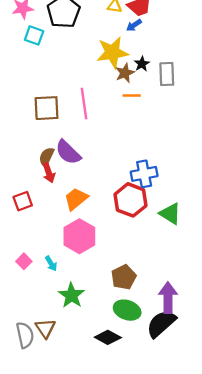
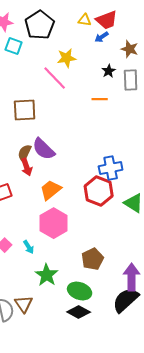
yellow star: (112, 52) -> (67, 58), moved, size x0.7
brown star: (125, 73) -> (130, 49), moved, turned -30
pink line: (84, 104) -> (55, 78), moved, turned -36
green ellipse: (127, 310) -> (80, 291), moved

